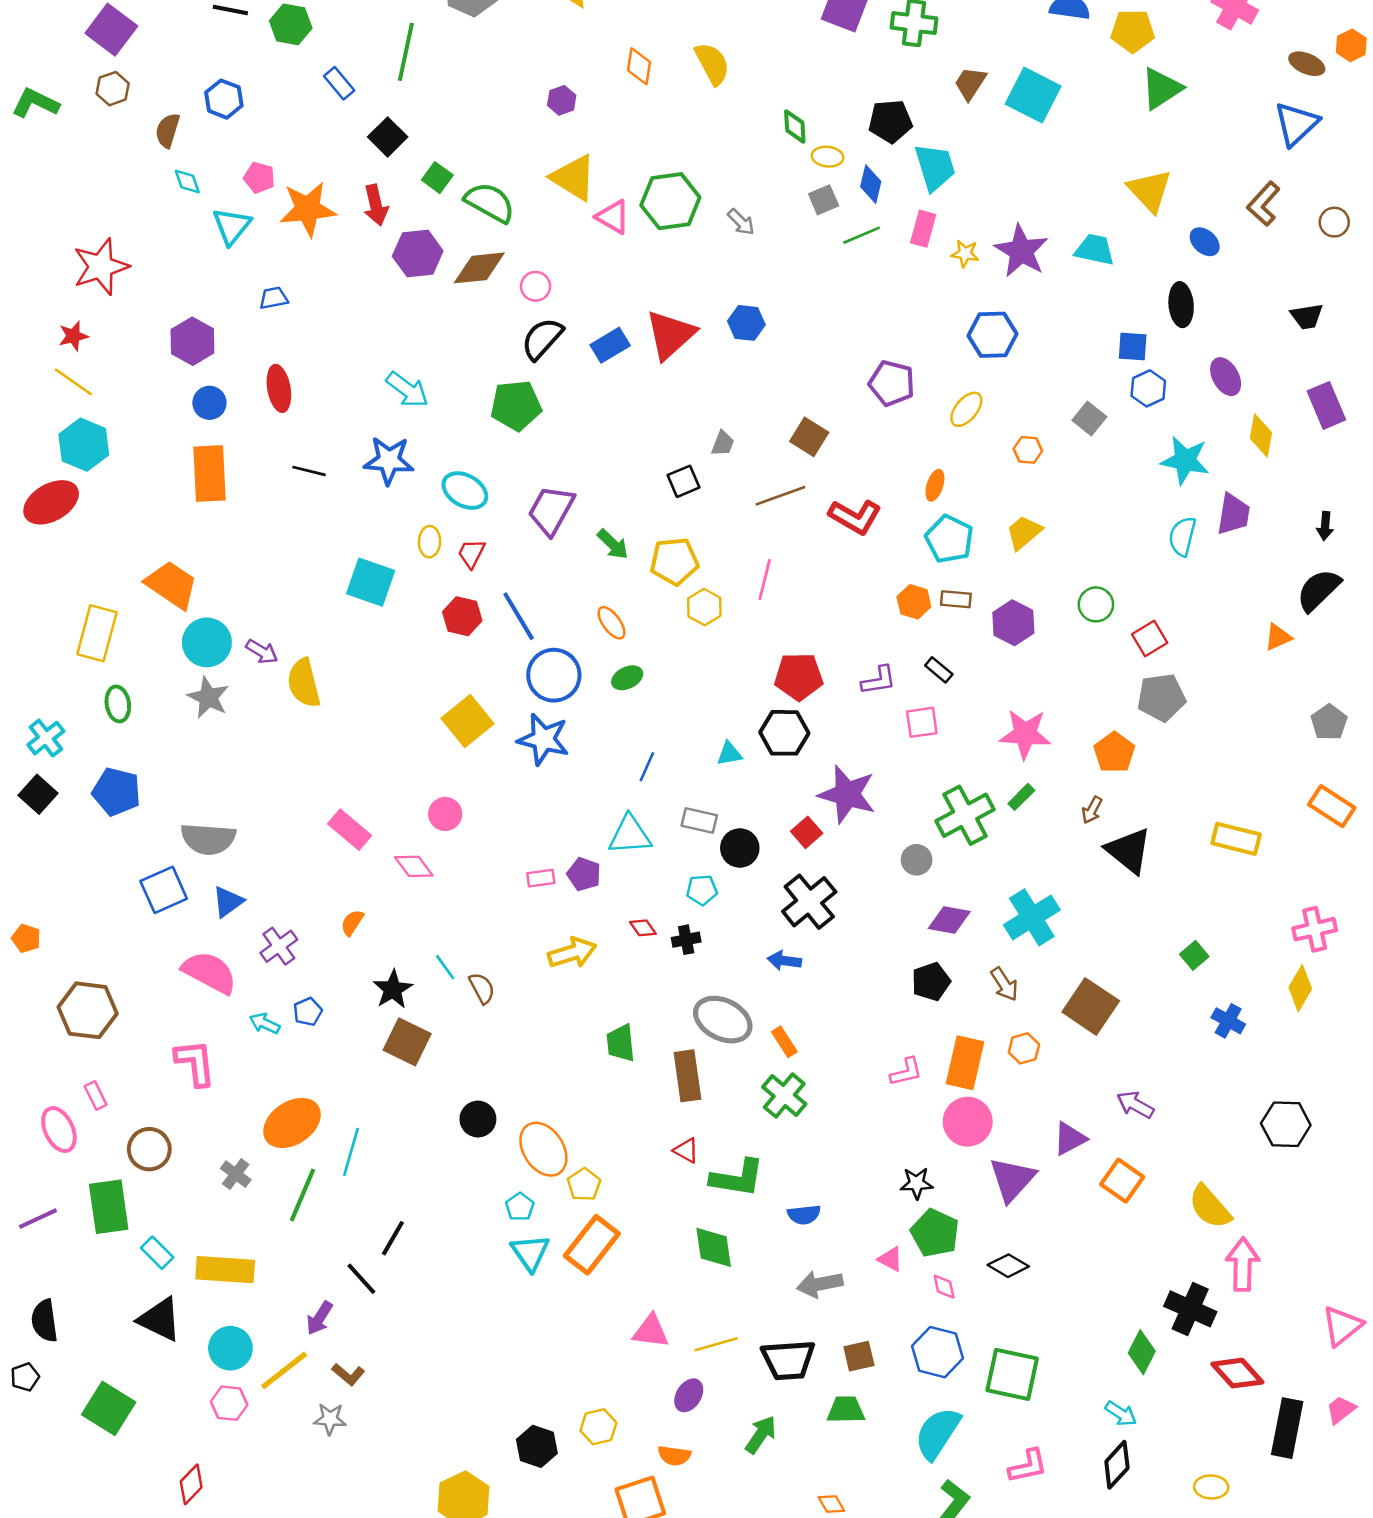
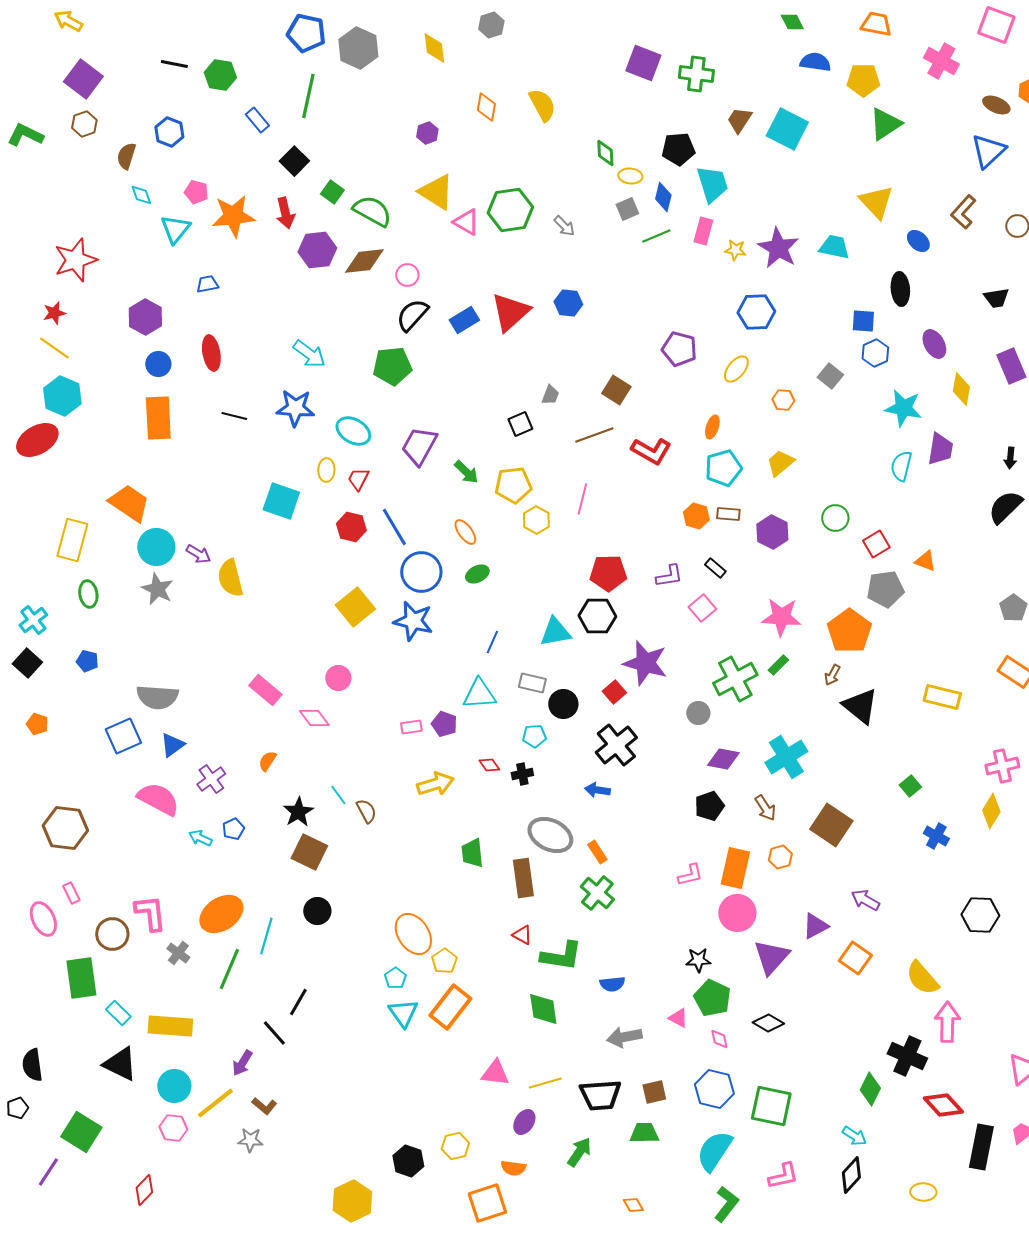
cyan pentagon: (949, 539) -> (723, 468), turned 30
orange triangle: (1278, 637) -> (925, 561), moved, turned 45
pink square: (922, 722) -> (702, 608), turned -32
orange pentagon: (1114, 752) -> (849, 631), size x1.4
cyan triangle: (729, 754) -> (555, 632), size x1.6
blue pentagon: (117, 792) -> (87, 661), size x0.6
orange pentagon: (26, 938) -> (37, 724), moved
pink L-shape: (195, 1063) -> (150, 913), moved
black circle: (478, 1119) -> (317, 911), moved
purple line: (38, 1219) -> (48, 1172), moved, turned -32

